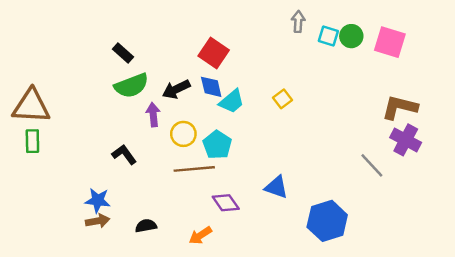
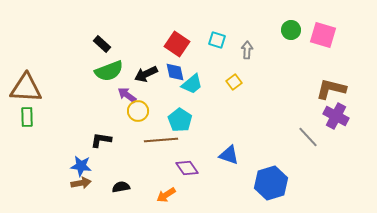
gray arrow: (298, 22) -> (247, 50), moved
cyan square: (328, 36) -> (217, 40), moved
purple arrow: (153, 115) -> (127, 95), turned -48
yellow circle: (183, 134) -> (138, 111), moved
black L-shape: (124, 154) -> (101, 140), moved, turned -45

